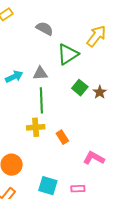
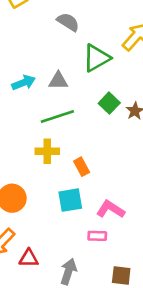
green line: (41, 100) -> (57, 116), turned 70
pink L-shape: (94, 158) -> (110, 209), moved
cyan square: (48, 186) -> (70, 200), moved, turned -30

